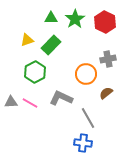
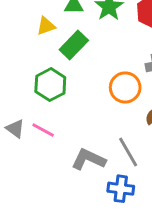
yellow triangle: (27, 40) -> (46, 26), moved
gray L-shape: (61, 98) -> (88, 159), moved
gray triangle: (11, 102) -> (15, 129), turned 40

